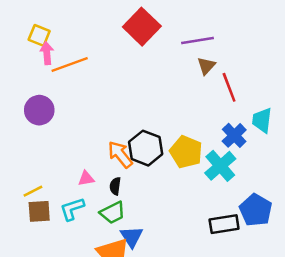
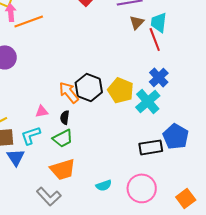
cyan trapezoid: (262, 120) -> (159, 22), moved
blue triangle: (132, 237) -> (16, 157), moved

